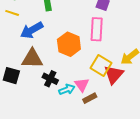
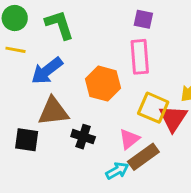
pink triangle: (82, 85) -> (129, 139), turned 35
cyan arrow: (67, 89) -> (117, 171), moved
brown rectangle: (90, 98) -> (143, 157), size x1.5

